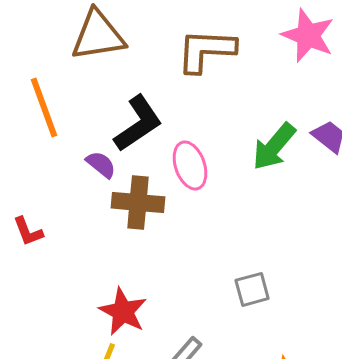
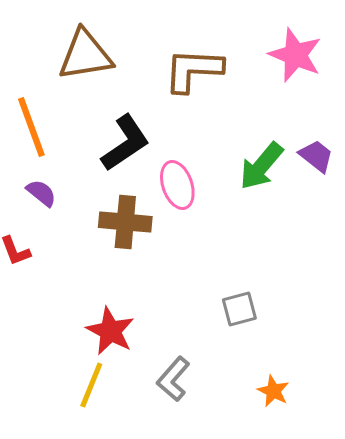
purple semicircle: (101, 164) -> (41, 193), moved

